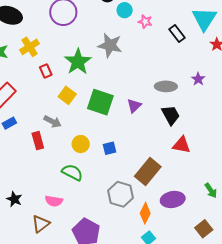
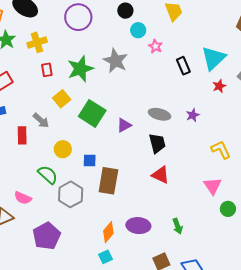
brown rectangle: (148, 171) -> (108, 181), moved, turned -44
gray hexagon: (121, 194) -> (71, 194), moved

